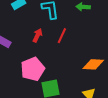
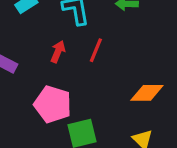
pink pentagon: (33, 69) -> (53, 104), turned -30

